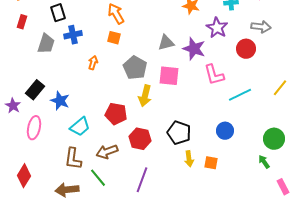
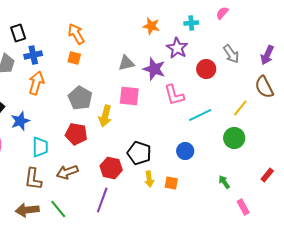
gray arrow: (261, 27) -> (231, 54), moved, turned 48
orange arrow: (93, 63) -> (36, 83), moved, size x1.6
gray pentagon: (135, 68) -> (80, 98), moved
blue star: (60, 101) -> (20, 121), turned 30
cyan trapezoid: (80, 127) -> (40, 147), turned -50
red hexagon: (140, 139) -> (111, 168), moved
green circle: (274, 139) -> (234, 138), moved
green line: (98, 178) -> (58, 209), moved

